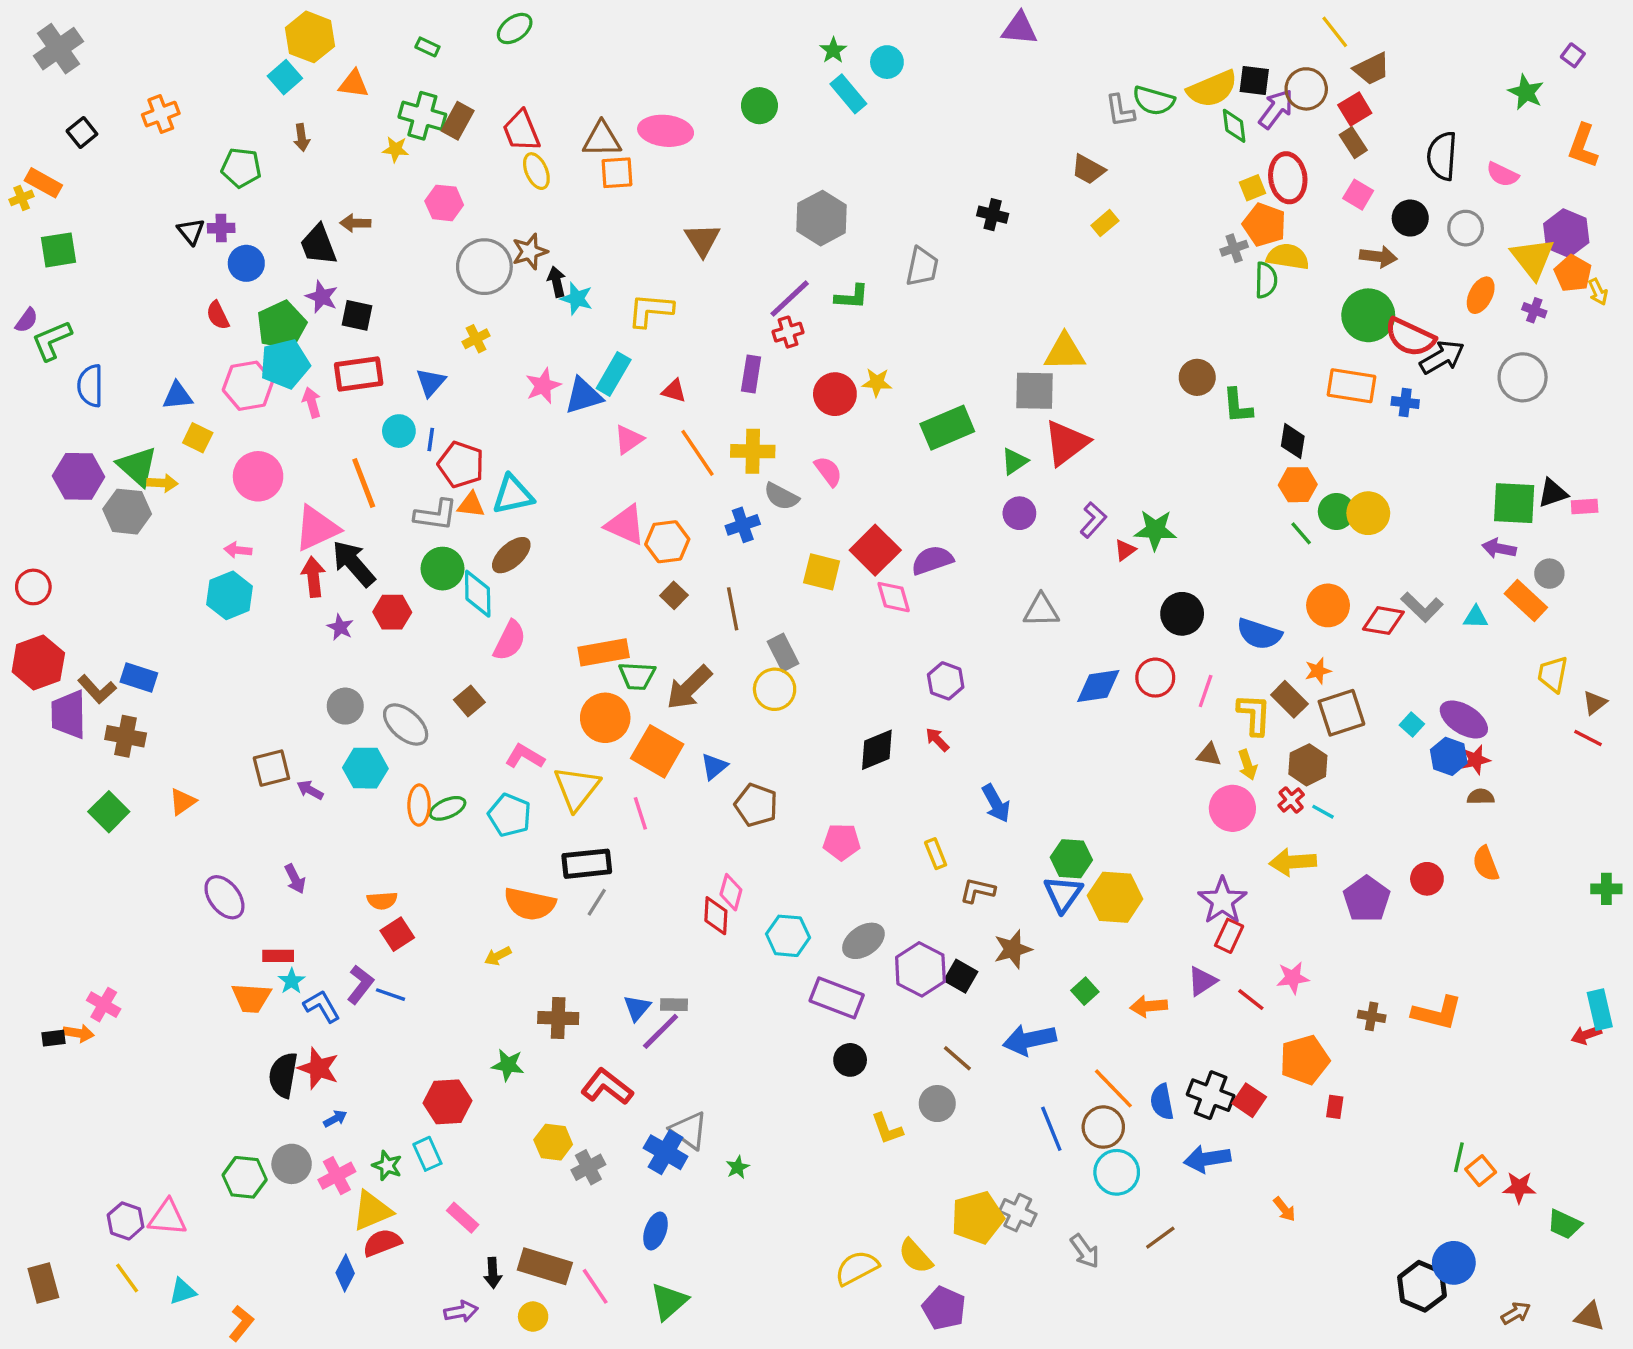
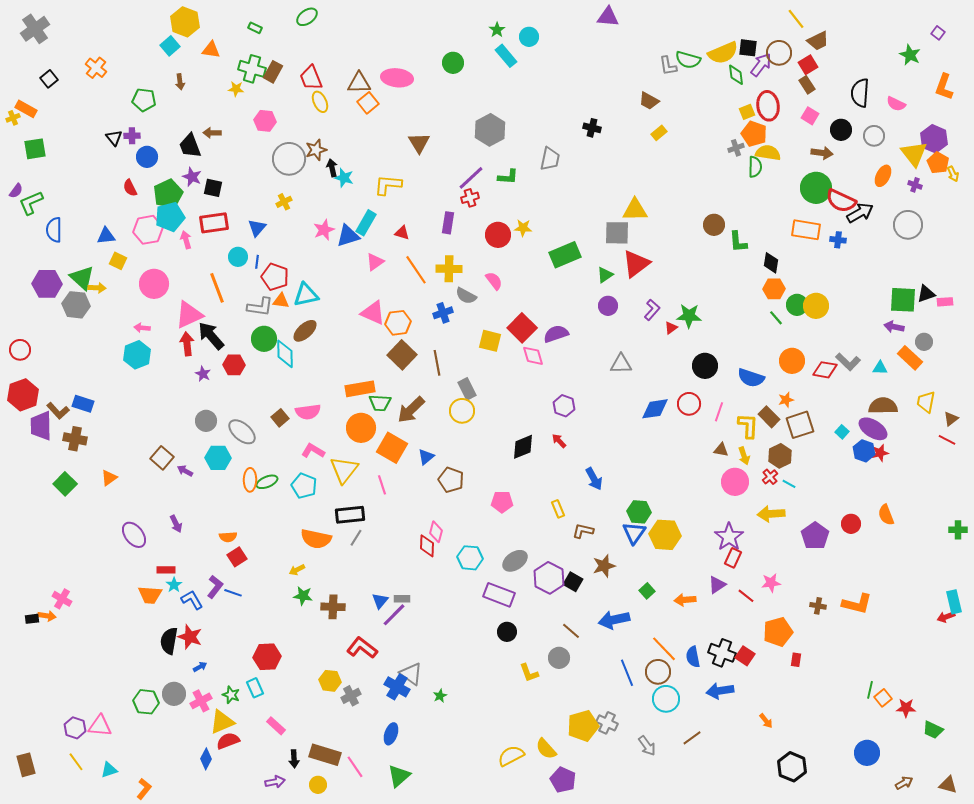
orange cross: (161, 114) -> (96, 68), turned -30
orange square: (617, 173) -> (368, 103), turned -35
brown square: (674, 595) -> (402, 355), size x1.8
pink semicircle: (510, 641) -> (308, 412), moved, turned 55
brown square: (271, 768) -> (162, 458), turned -35
brown semicircle: (1481, 797) -> (883, 406), moved, size x1.8
green star: (508, 1065) -> (303, 596), moved
black hexagon: (1422, 1286) -> (792, 767), moved

